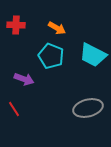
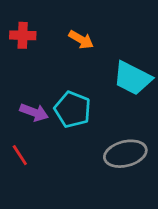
cyan pentagon: (51, 56) -> (73, 109), moved

